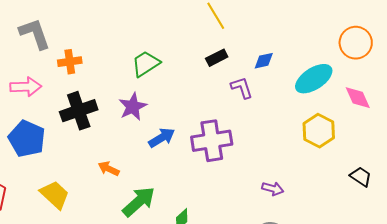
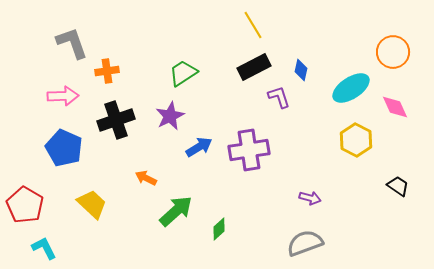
black rectangle: (217, 58) -> (254, 67), size x1.5
blue diamond: (264, 61) -> (301, 70), turned -65

